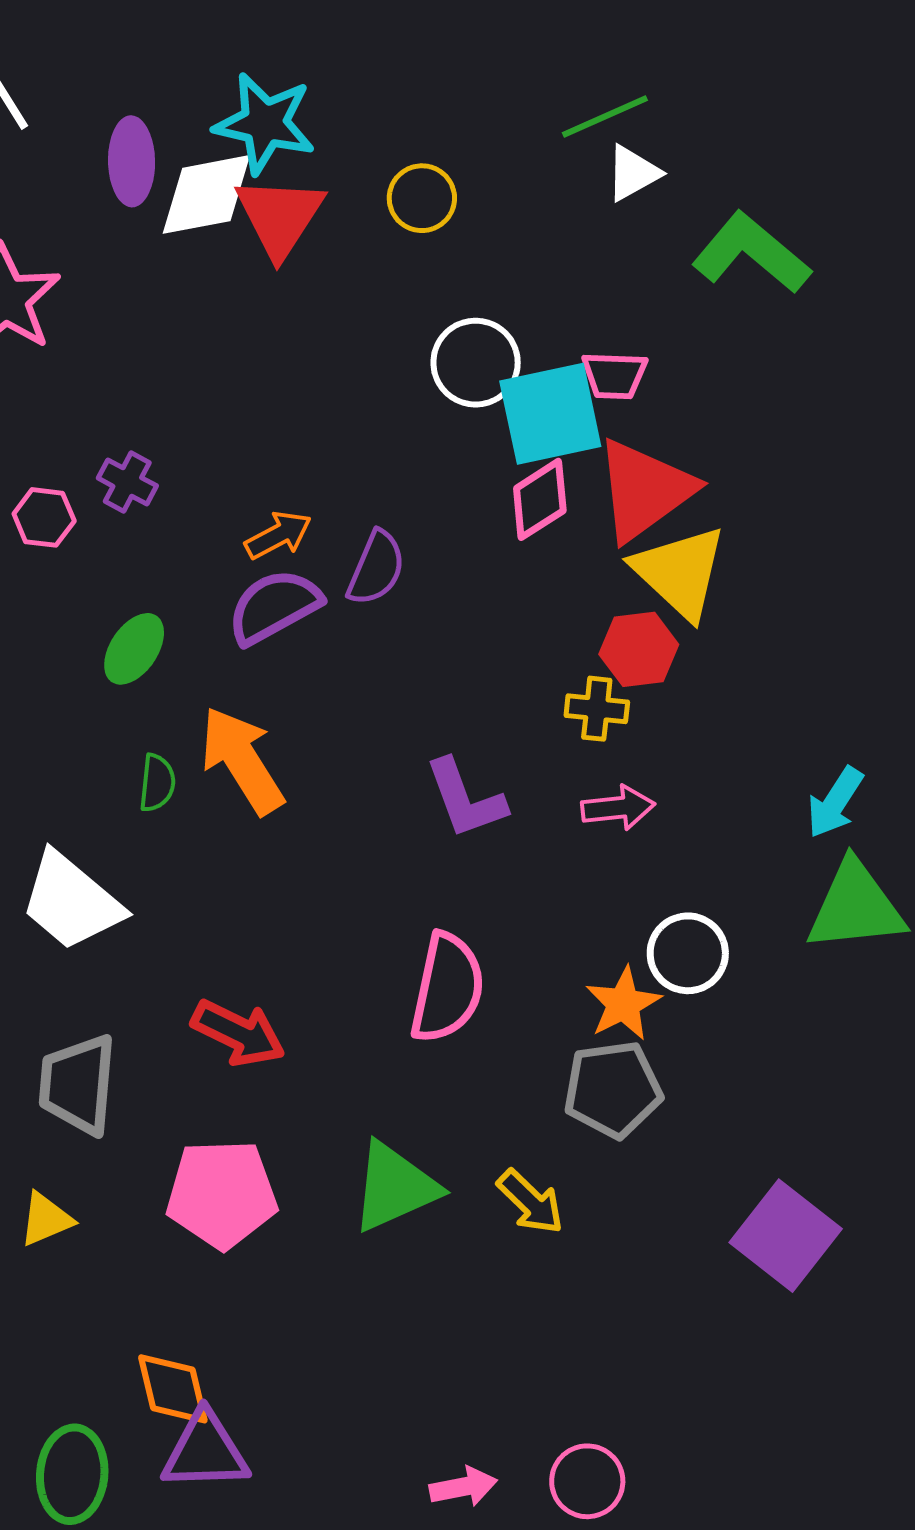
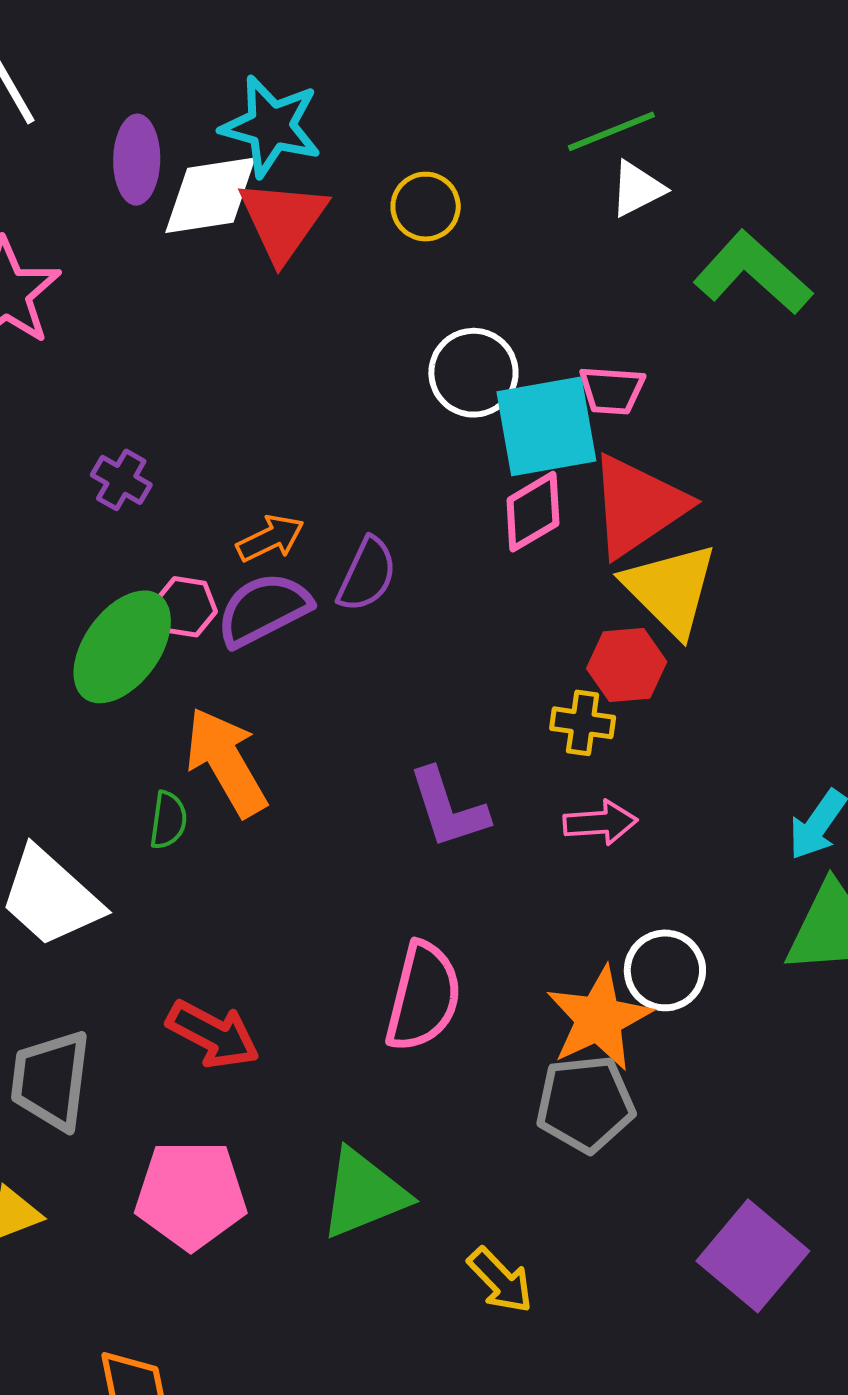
pink hexagon: (44, 517) -> (186, 607), moved
green ellipse: (134, 649) -> (122, 647), size x1.6
green semicircle: (157, 783) -> (168, 820), moved
orange star: (623, 1004) -> (599, 1019), size x1.4
yellow arrow: (531, 1202) -> (500, 1280), moved

